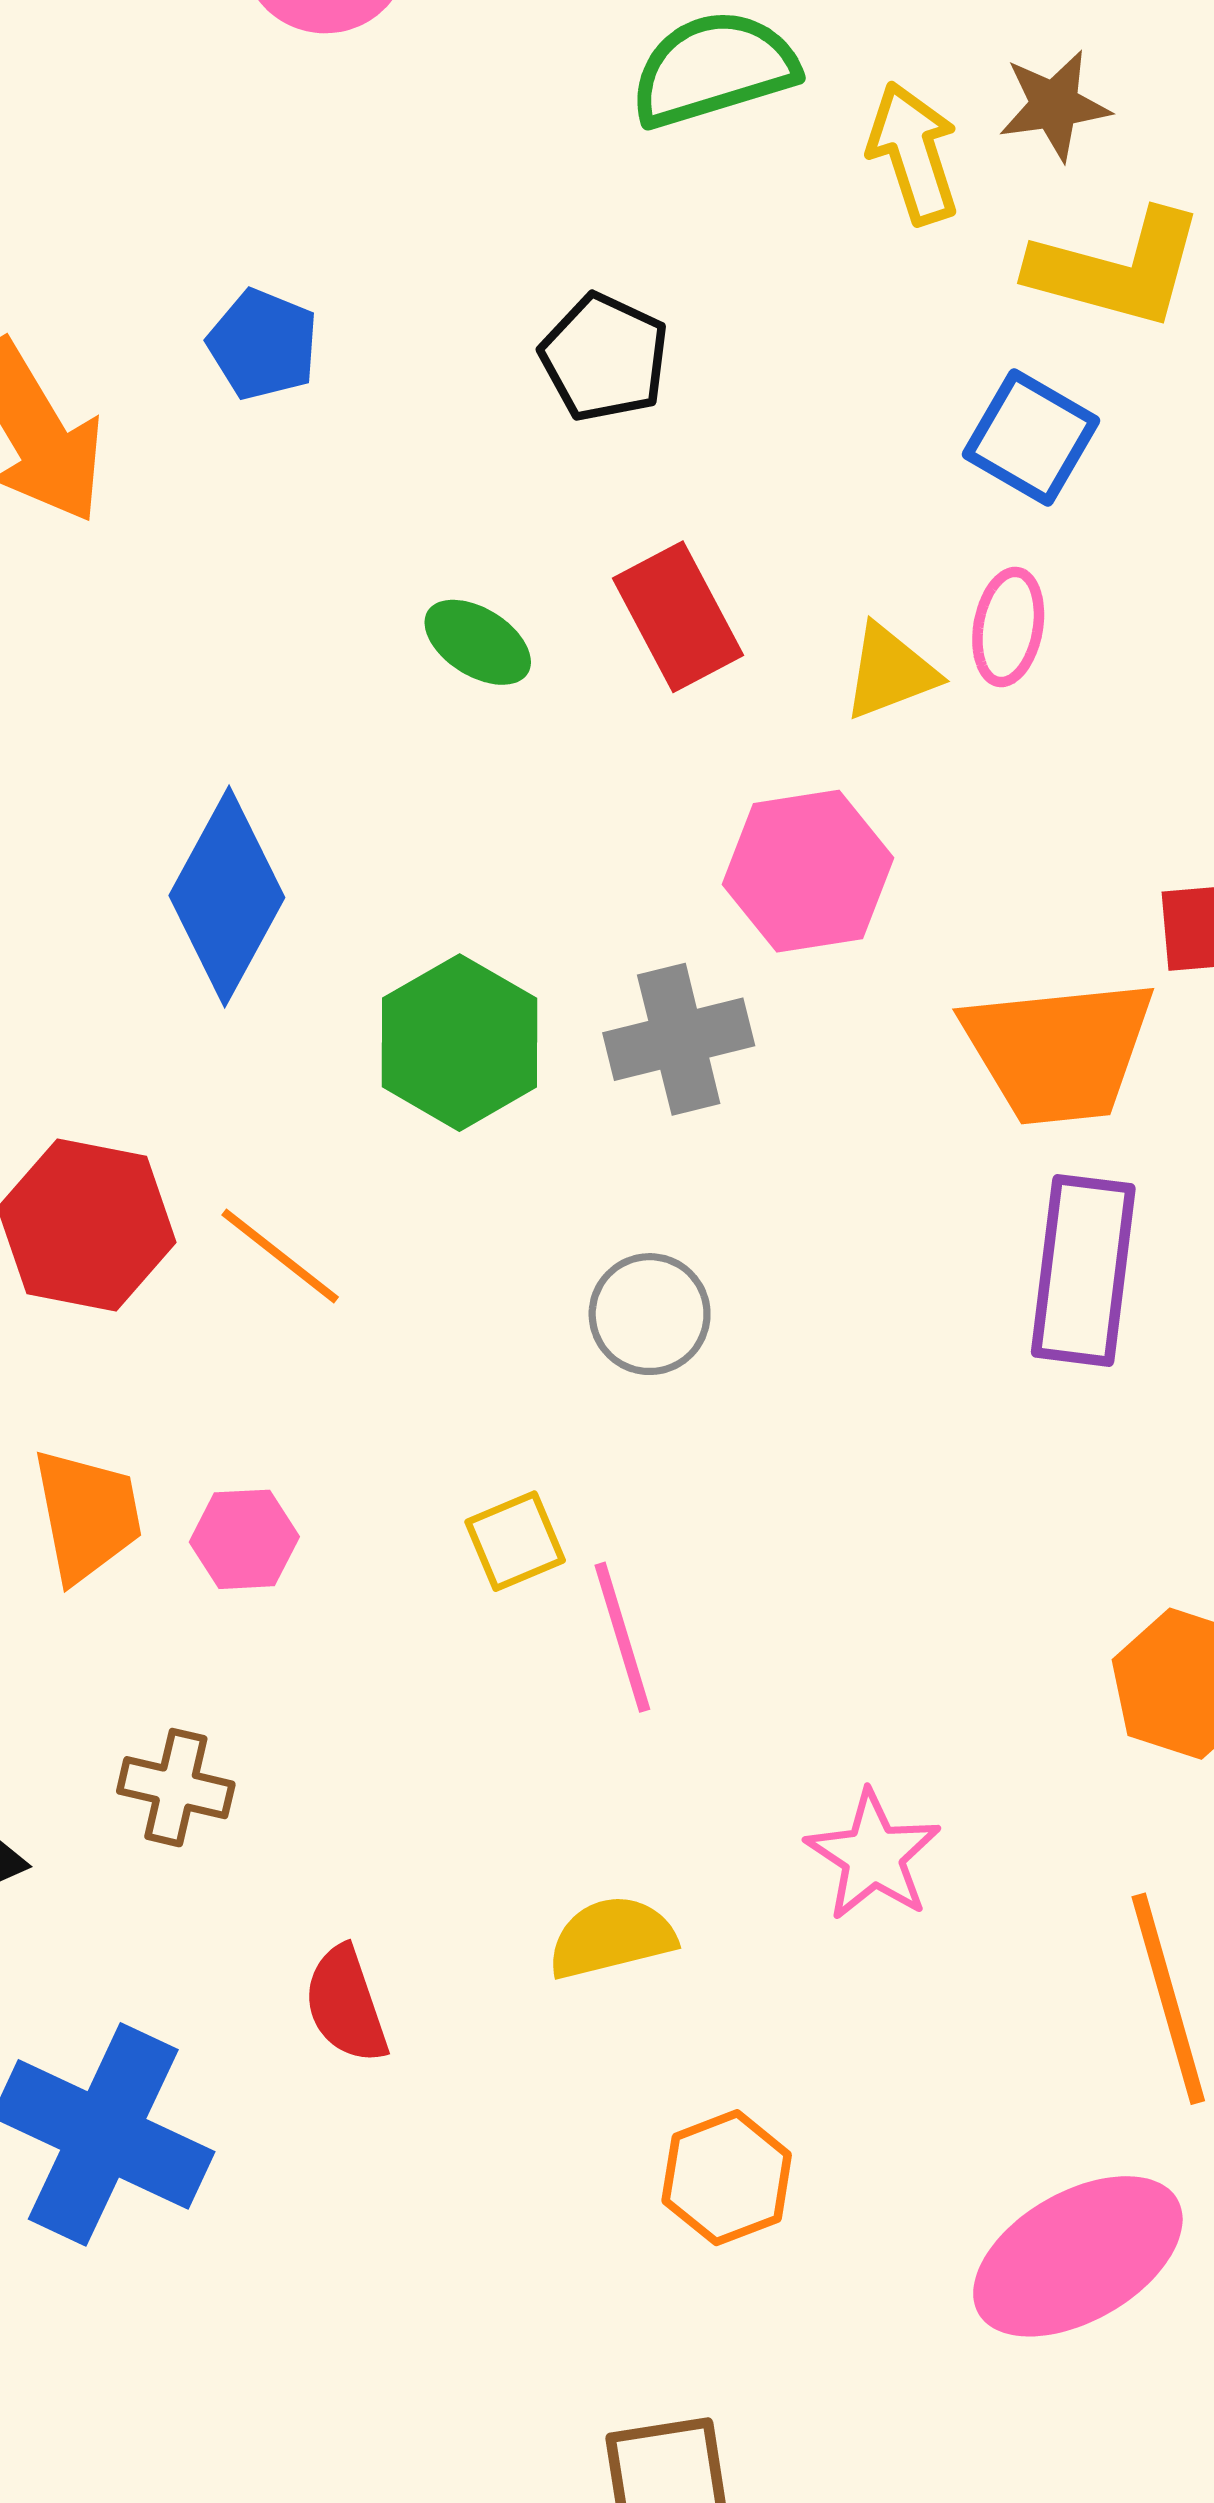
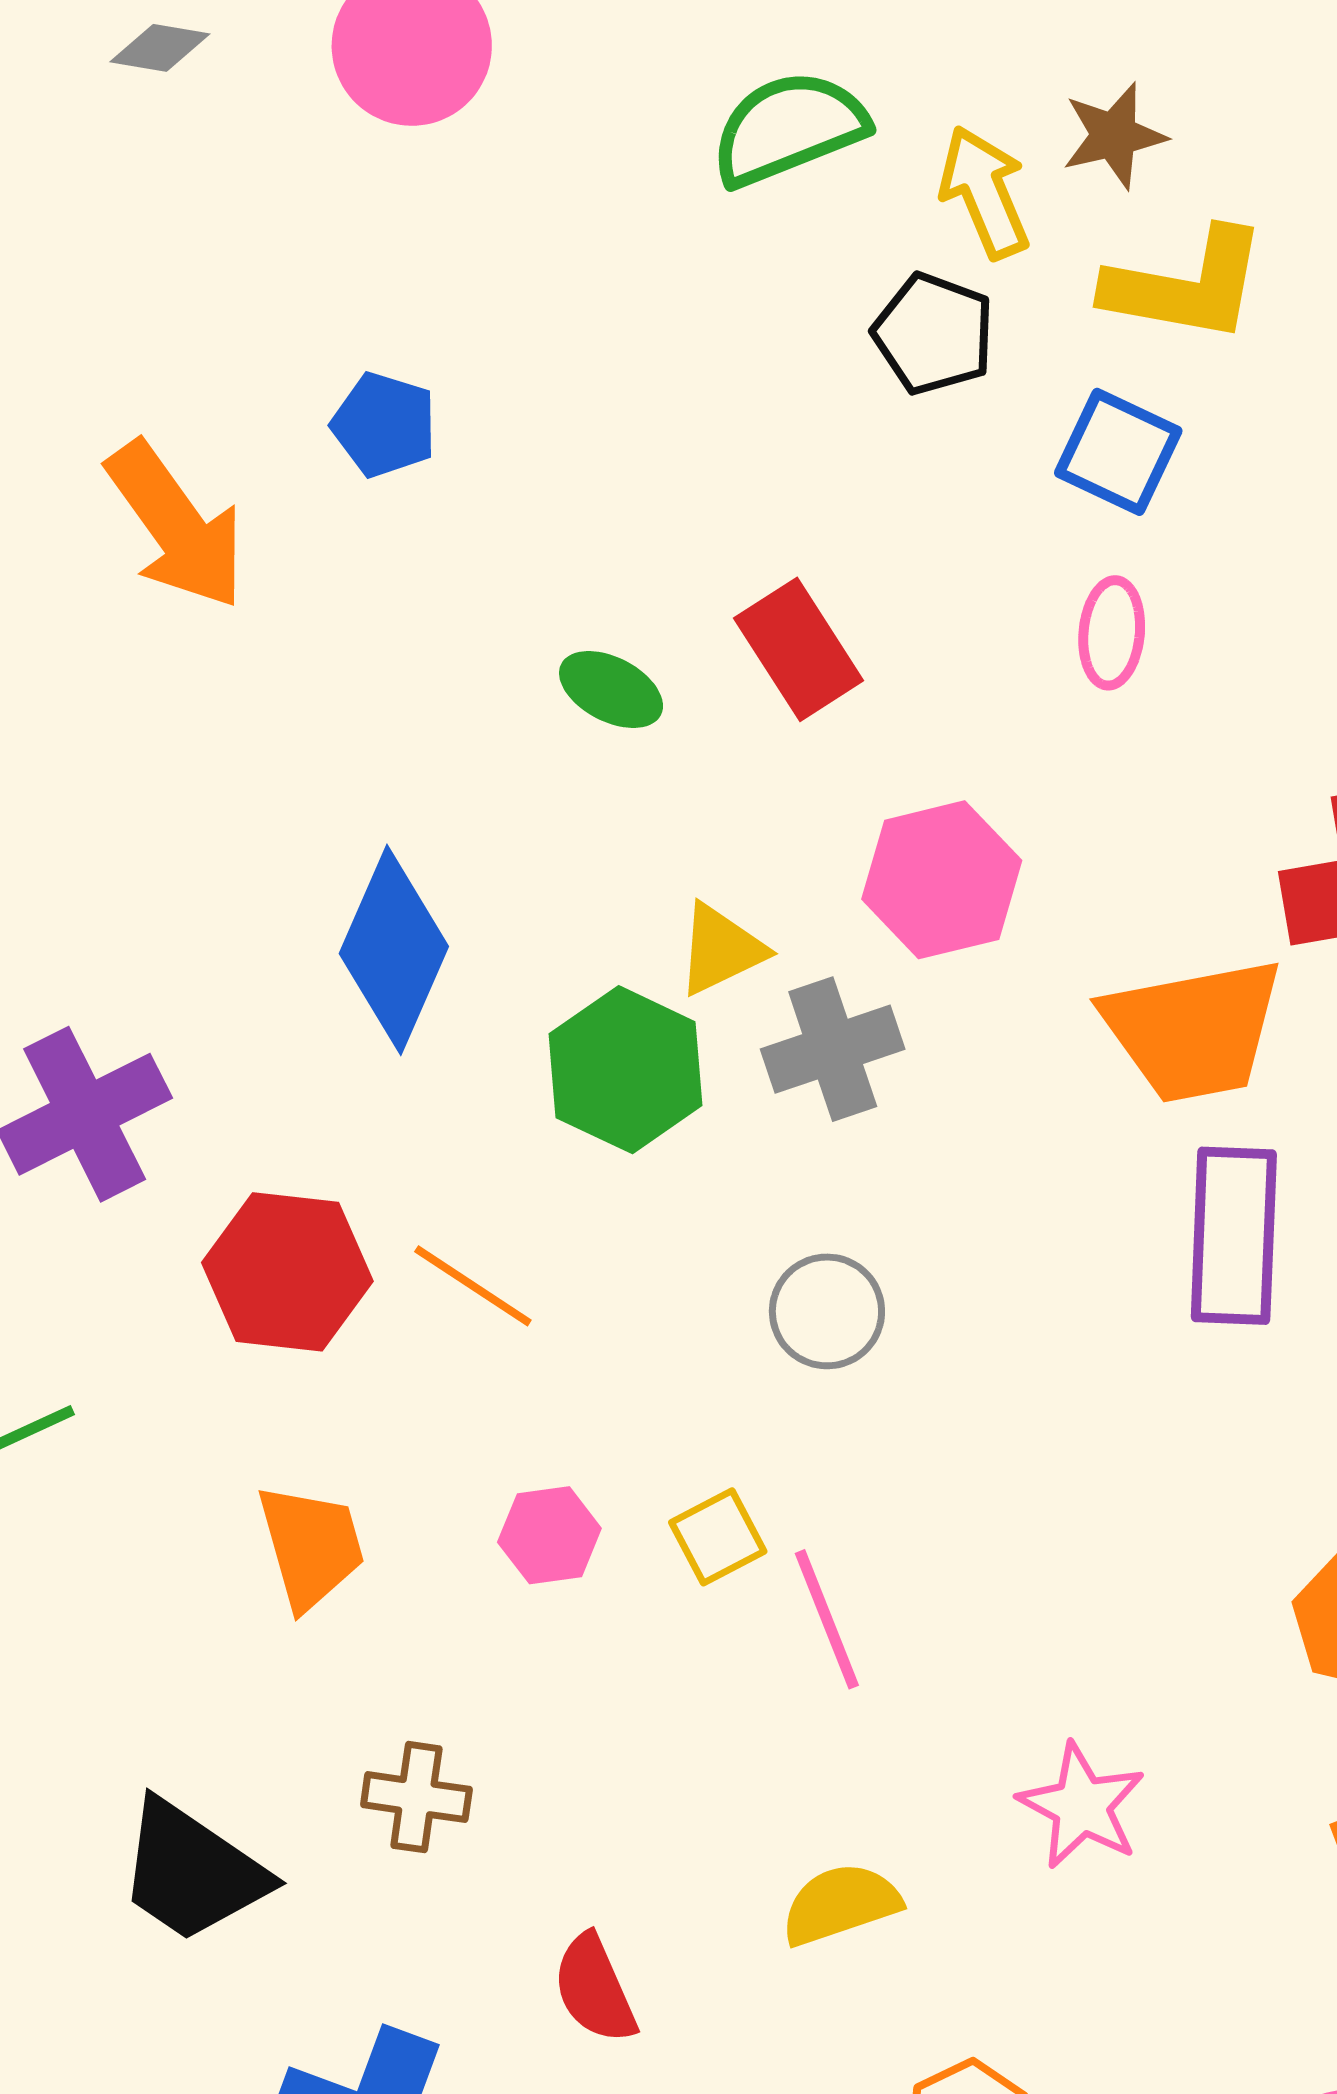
black pentagon: (604, 357) -> (934, 334), moved
yellow triangle: (890, 672) -> (721, 949), moved
pink hexagon: (244, 1539) -> (549, 1535), moved

